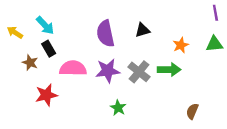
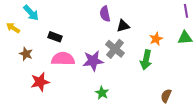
cyan arrow: (45, 25) -> (31, 13), moved
purple semicircle: (105, 34) -> (105, 14), moved, size x0.7
black rectangle: (49, 49) -> (55, 37), moved, turned -40
green arrow: (169, 70) -> (146, 60), turned 102
gray cross: (139, 72) -> (115, 49), moved

